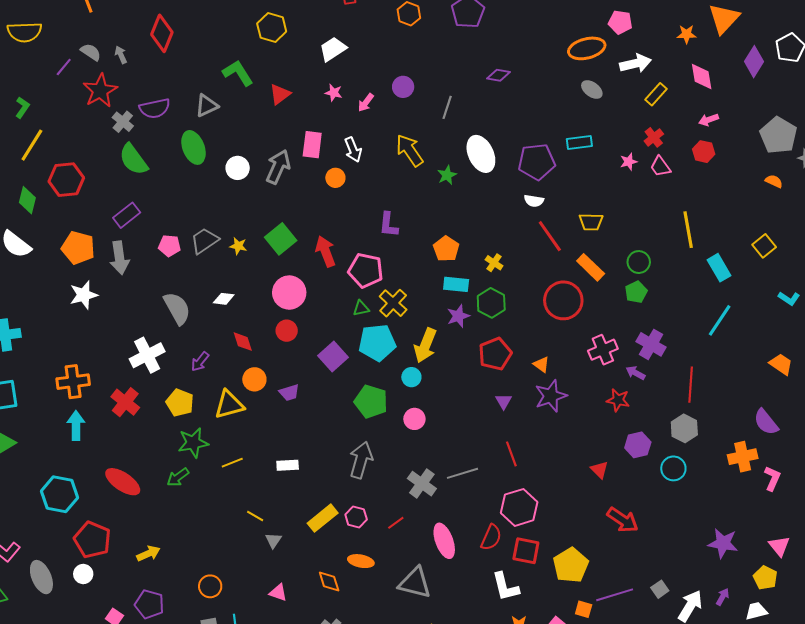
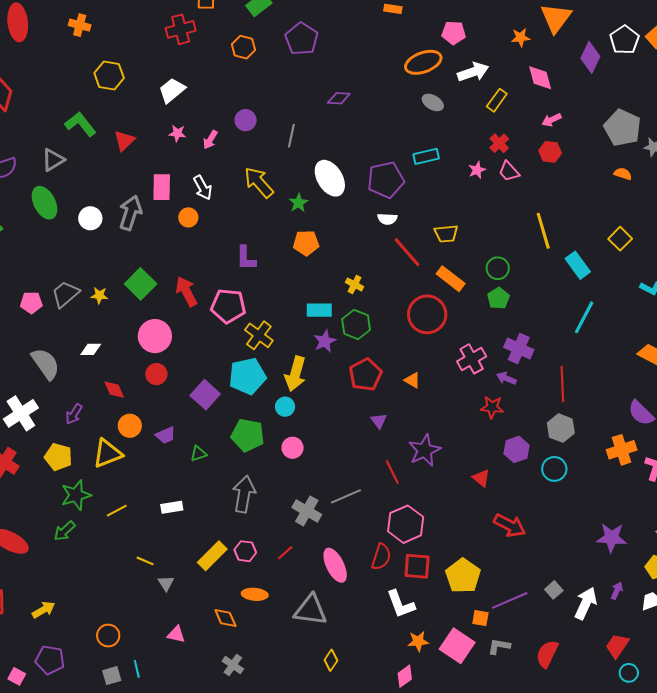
orange pentagon: (446, 249) -> (306, 243), moved, turned -30
green triangle: (361, 308) -> (198, 454), moved
purple star: (551, 396) -> (425, 450), moved

